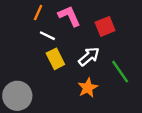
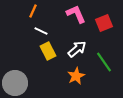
pink L-shape: (69, 16) -> (76, 14), moved
red square: (105, 26) -> (104, 23), moved

